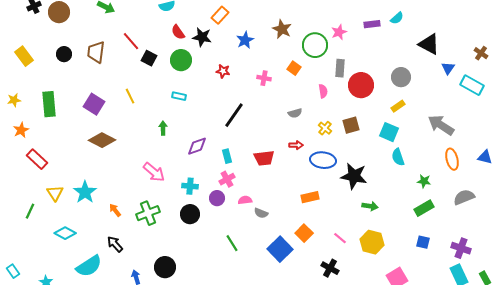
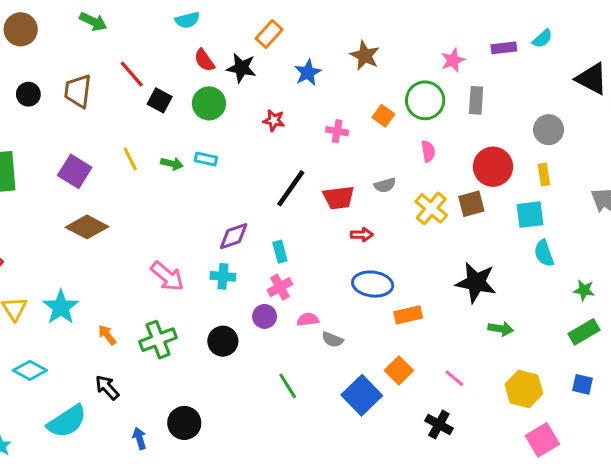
green circle: (315, 45) -> (425, 100), moved
gray rectangle: (340, 68) -> (476, 100), moved
red circle: (361, 85) -> (493, 167), moved
yellow rectangle: (398, 106) -> (544, 174), turned -64
green arrow: (163, 128) -> (172, 164), moved, turned 104
yellow cross: (325, 128) -> (431, 208), size x1.5
cyan square: (389, 132) -> (530, 215), turned -30
red arrow: (296, 145) -> (362, 235), moved
red trapezoid: (264, 158) -> (339, 198), moved
blue ellipse: (323, 160) -> (373, 284), moved
cyan cross: (190, 186) -> (223, 276), moved
yellow hexagon: (372, 242) -> (524, 389), moved

